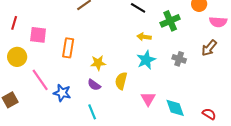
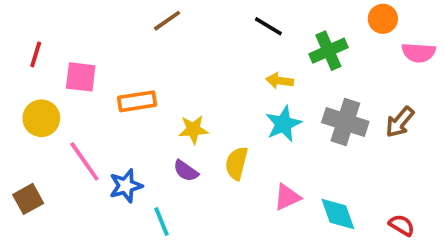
orange rectangle: (68, 48) -> (137, 101), turned 72
brown arrow: (209, 48) -> (400, 122), moved
gray cross: (179, 59) -> (345, 122), size x1.6
blue star: (62, 93) -> (126, 186), turned -30
pink triangle: (148, 99) -> (287, 197), turned 35
cyan line: (92, 112) -> (161, 221), moved

